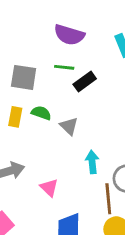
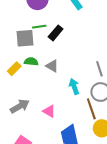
gray square: (24, 77) -> (25, 38), moved
yellow rectangle: (15, 117) -> (14, 69), turned 48

